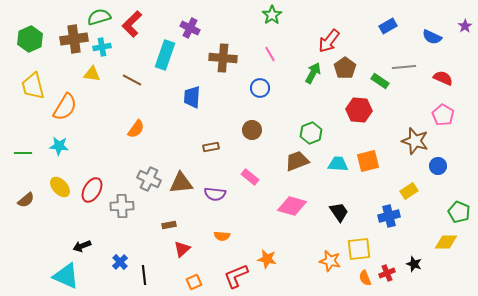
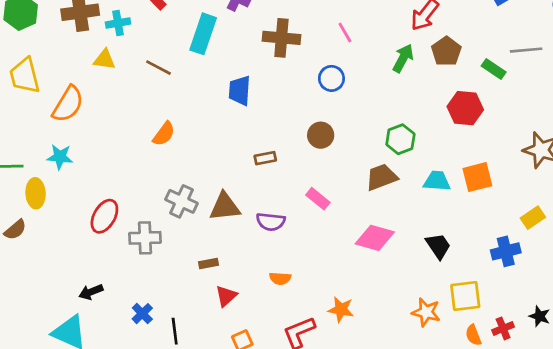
yellow ellipse: (60, 187) -> (36, 193), moved, turned 40

